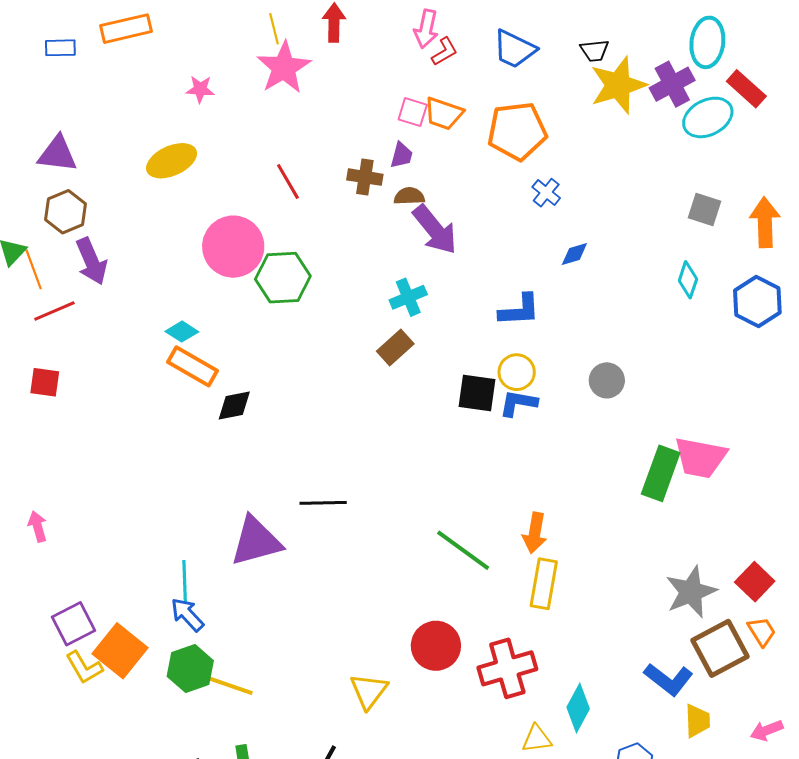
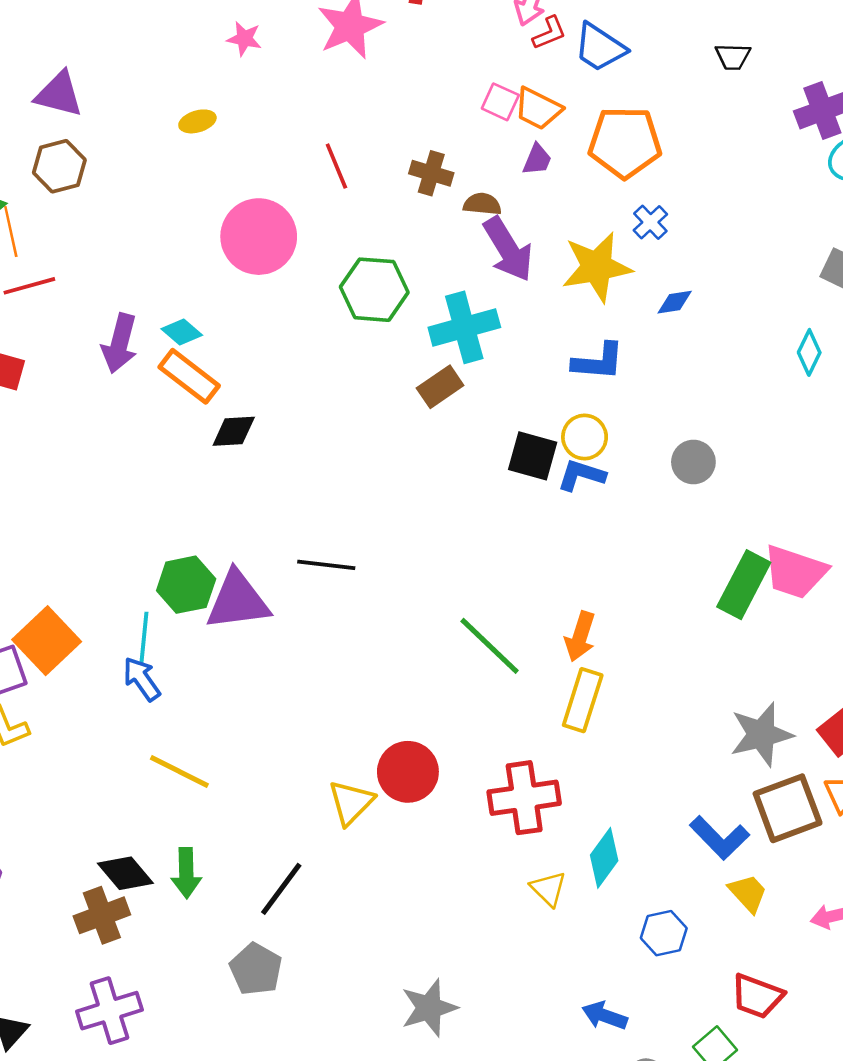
blue trapezoid: (514, 49) -> (600, 47), moved
yellow star: (618, 85) -> (597, 267), moved
purple trapezoid: (401, 155) -> (537, 159), moved
yellow ellipse: (172, 161) -> (197, 121), size x0.6
purple arrow: (91, 261) -> (120, 343), moved, turned 30
green hexagon: (283, 278) -> (374, 290), moved
cyan cross: (408, 297) -> (464, 327), size x1.5
red circle: (436, 646) -> (408, 772), moved
orange square: (120, 651) -> (47, 641), moved
green hexagon: (190, 668) -> (186, 585), moved
yellow trapezoid: (697, 721) -> (748, 893), turned -48
yellow triangle: (537, 739) -> (548, 889), turned 44

